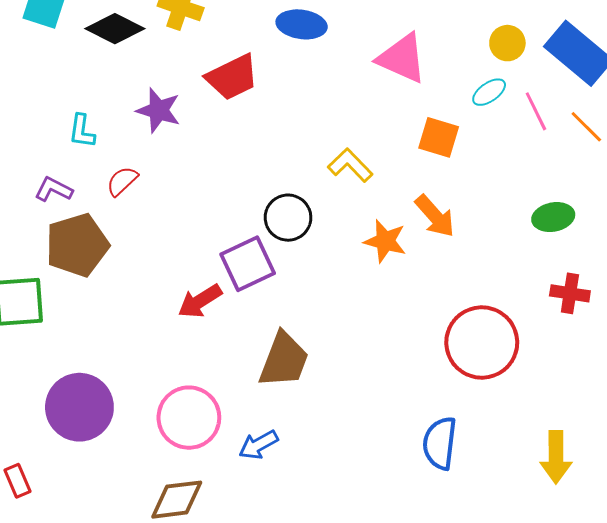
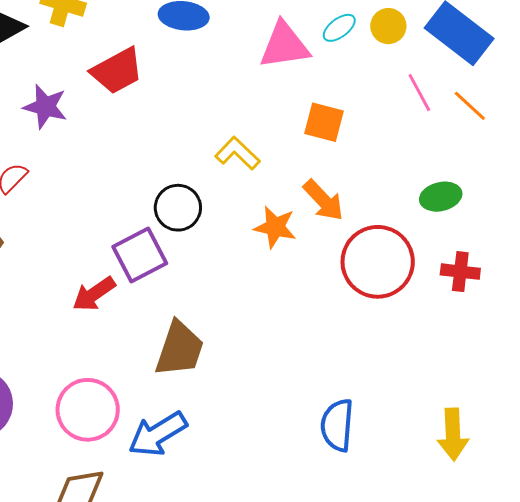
pink triangle: (402, 58) -> (284, 45), turned -30
cyan ellipse: (489, 92) -> (339, 28), moved
red circle: (482, 342) -> (378, 262), moved
blue arrow: (258, 445) -> (158, 434), size x1.5

